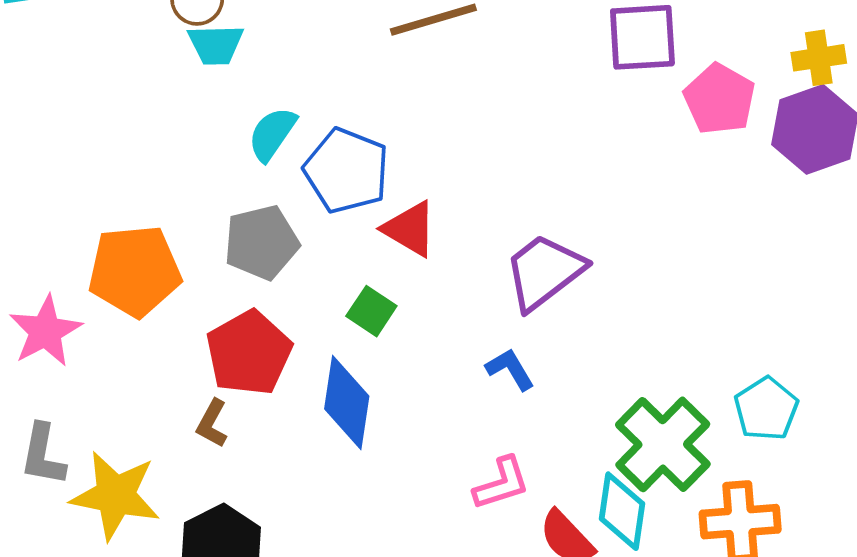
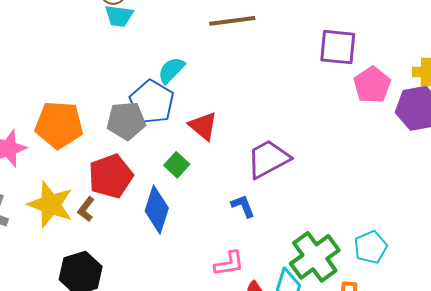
cyan semicircle: (272, 134) -> (171, 70), moved
blue pentagon: (346, 171) -> (152, 102), moved
yellow star: (115, 495) -> (50, 204), moved

